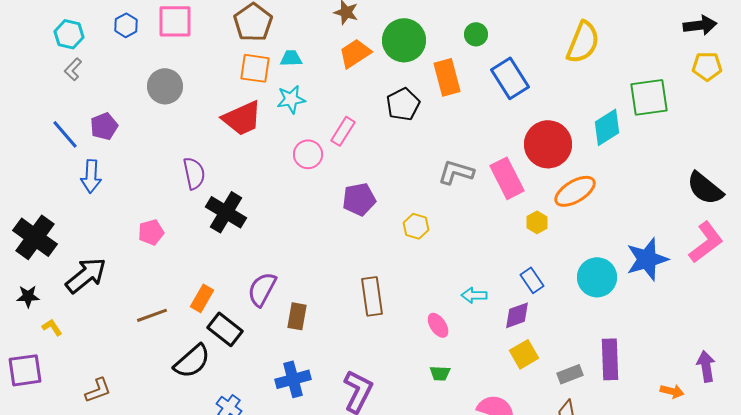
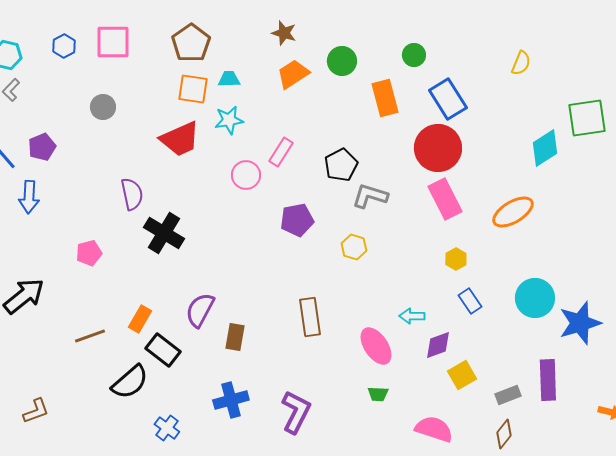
green circle: (404, 40) -> (342, 61), size x0.7
yellow semicircle: (583, 42) -> (521, 63), size x0.6
gray circle: (165, 86) -> (103, 107), size x0.7
black pentagon: (403, 104) -> (341, 165), moved
red circle: (548, 144) -> (438, 148), moved
gray L-shape: (456, 172) -> (370, 196), moved
yellow hexagon: (537, 222) -> (456, 259), moved
blue star: (647, 259) -> (580, 323), moved
purple diamond: (517, 315) -> (438, 345), moved
pink ellipse: (438, 325) -> (376, 346), size x1.5

